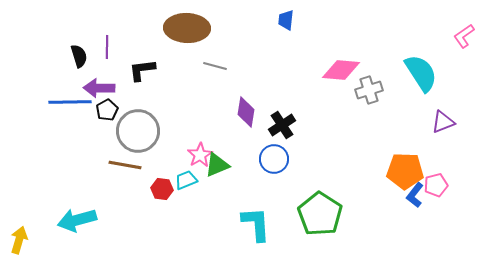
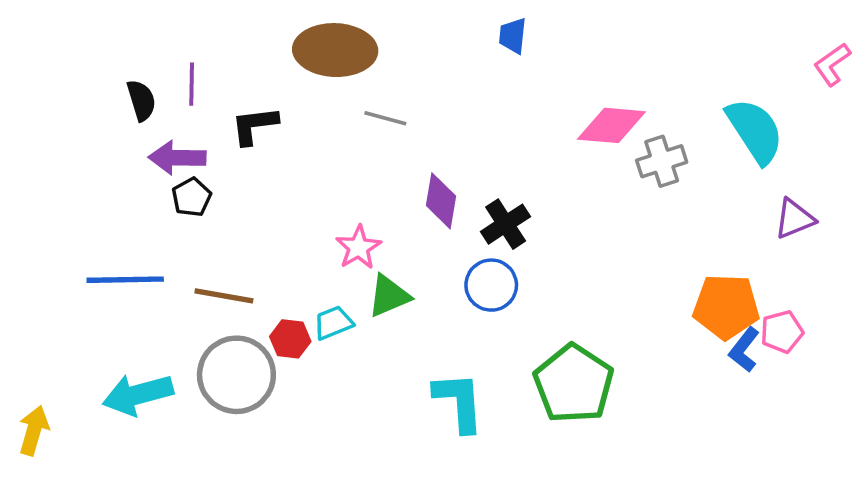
blue line: (70, 102) -> (125, 280), moved
gray circle: (138, 131) -> (236, 375), moved
pink star: (200, 155) -> (358, 247), moved

